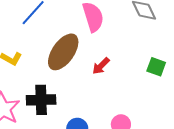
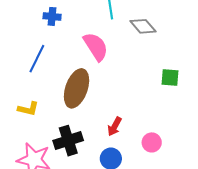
red arrow: (101, 66) -> (114, 127), moved

